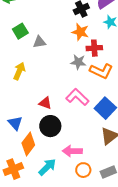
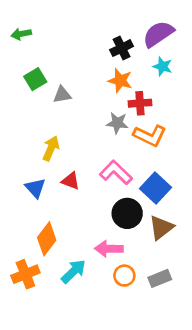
yellow arrow: (19, 71) -> (51, 148), moved
blue triangle: (15, 123) -> (35, 188), moved
black circle: (50, 126) -> (127, 213), moved

